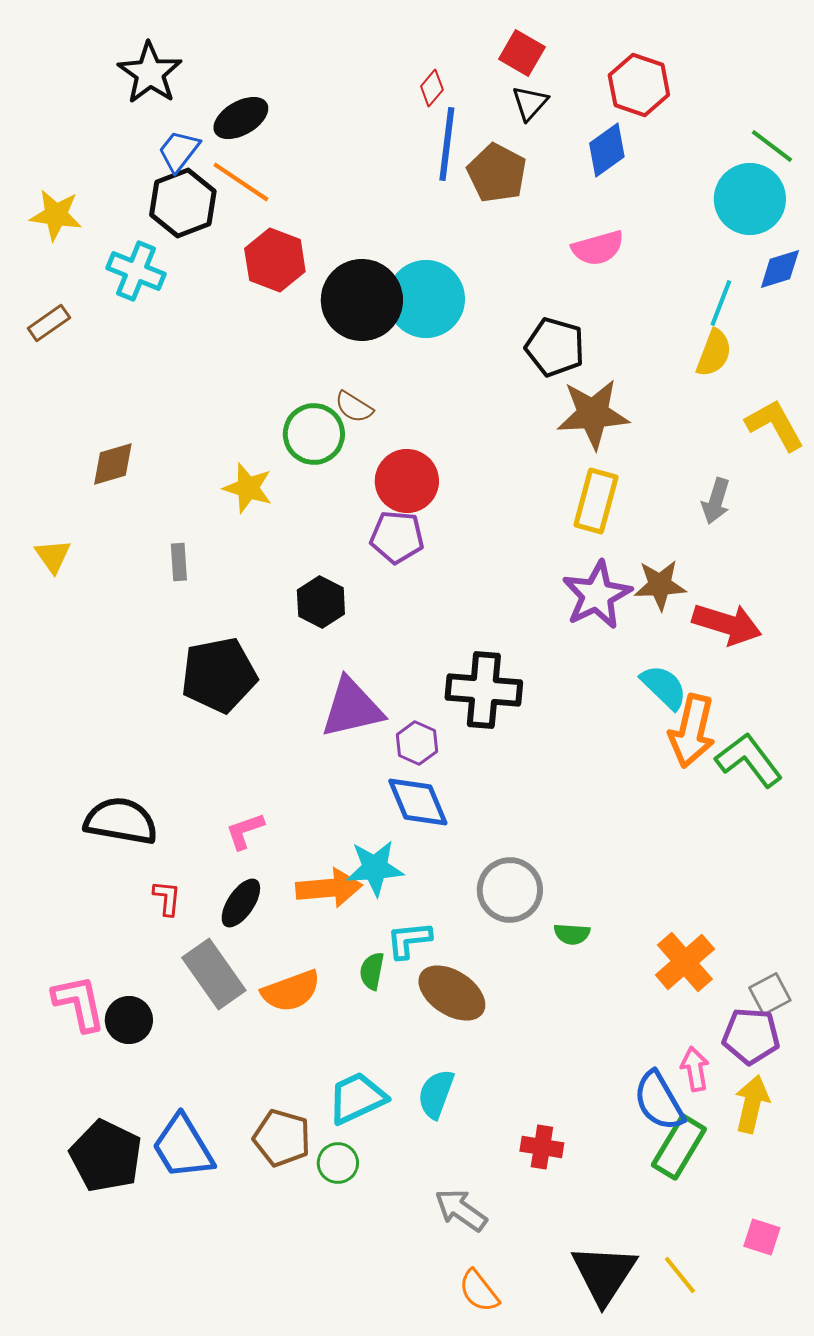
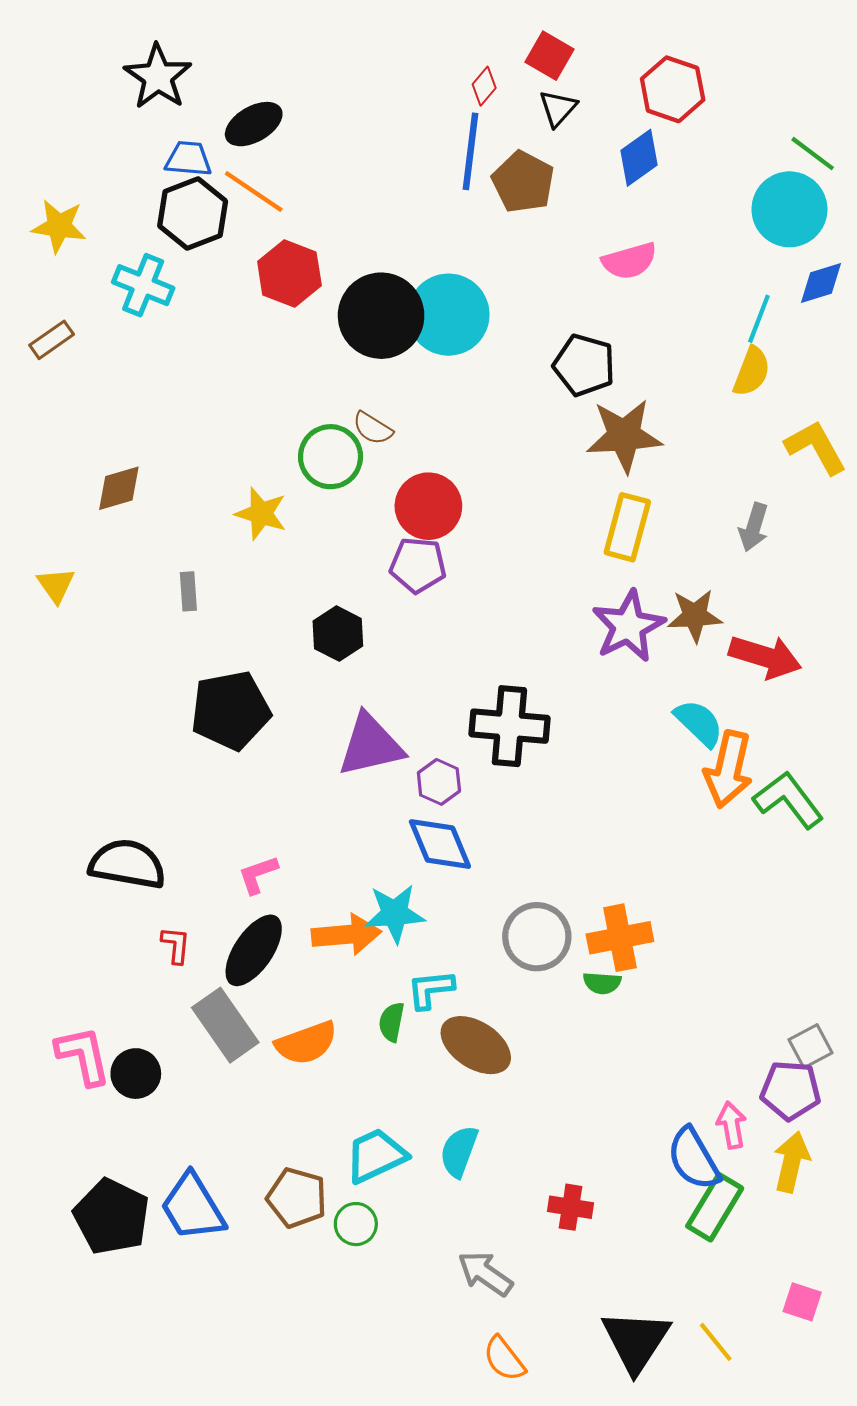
red diamond: (432, 88) -> (484, 86), moved
blue trapezoid: (179, 151) -> (188, 159), turned 57
black ellipse: (241, 903) -> (254, 950), size x1.4
orange cross: (685, 962) -> (620, 938), moved, turned 30

